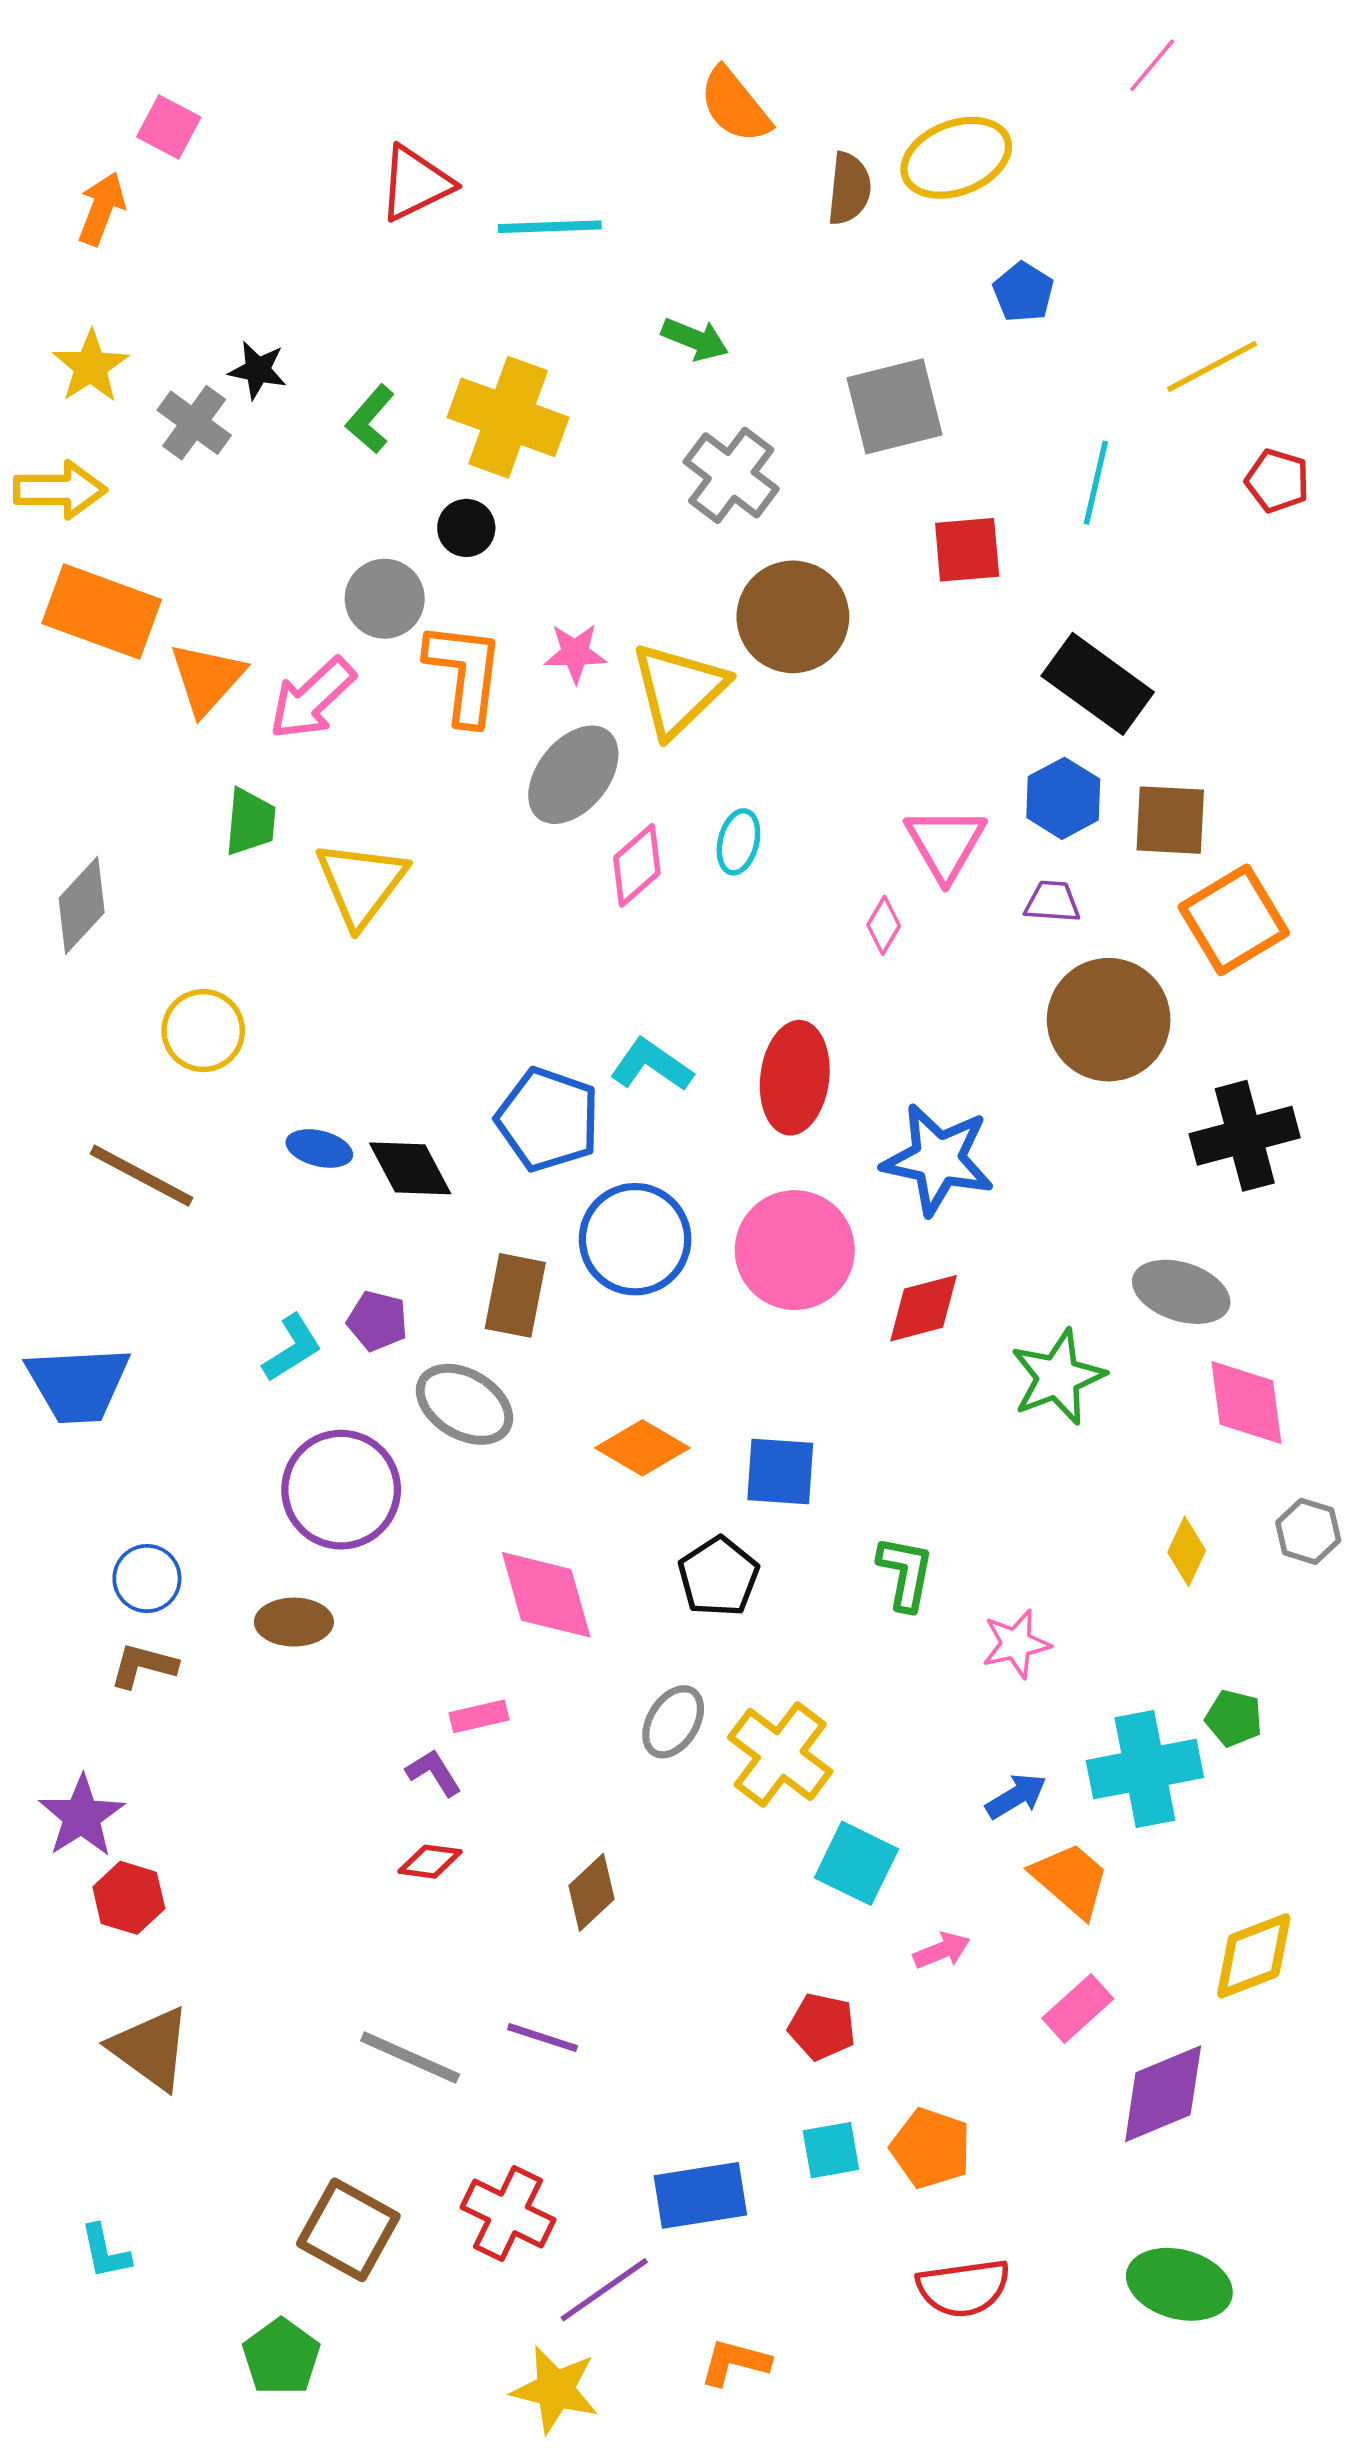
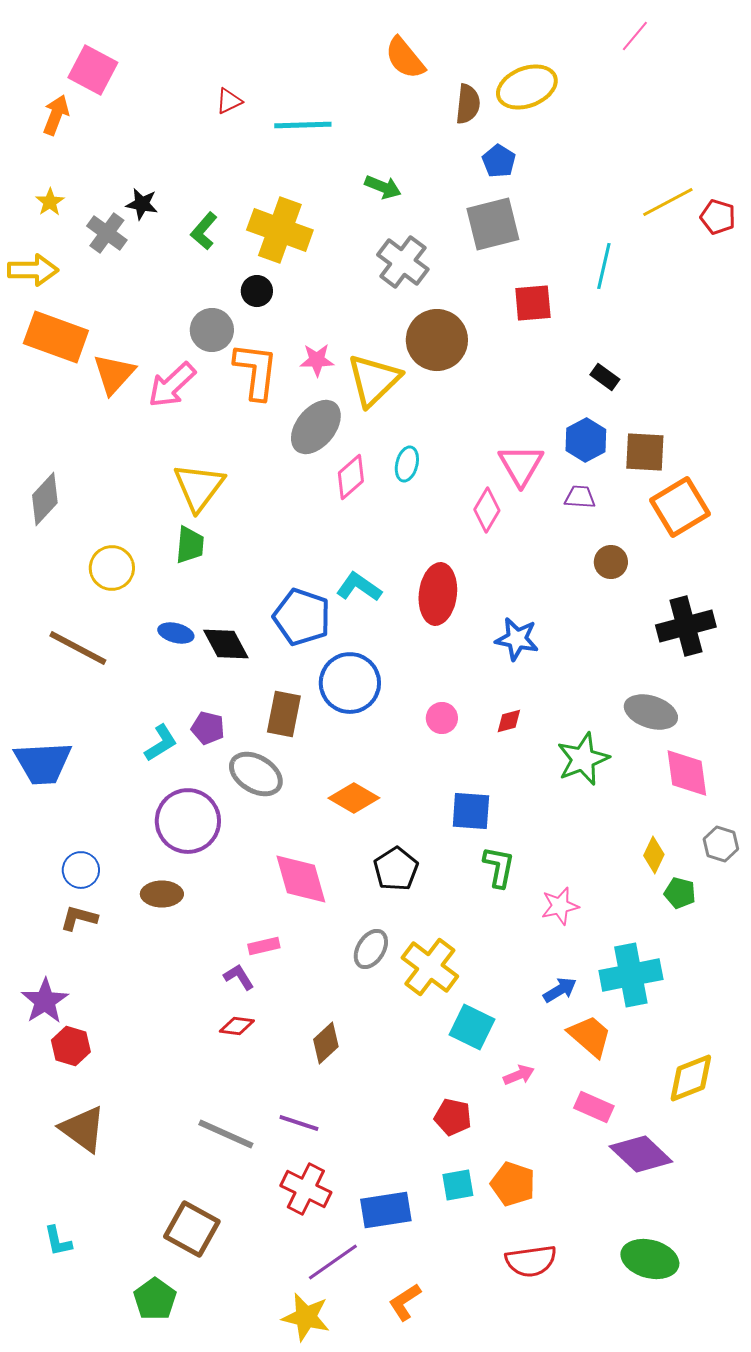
pink square: (169, 127) -> (93, 70), size x1.4
red triangle: (415, 183) -> (229, 101), size x0.6
blue pentagon: (1023, 292) -> (499, 161), moved
yellow star: (91, 366) -> (50, 202), size x0.7
red pentagon: (1277, 481) -> (718, 217), moved
black rectangle: (1098, 684) -> (605, 377), size x0.5
green trapezoid: (250, 822) -> (190, 545), moved
pink diamond: (884, 925) -> (487, 510), size x1.4
brown circle: (1109, 1020) -> (611, 562), size x0.5
blue star: (938, 1159) -> (517, 639), size x0.7
pink circle: (795, 1250) -> (442, 718), moved, size x0.5
red diamond: (924, 1308) -> (509, 721), size x0.6
blue square: (780, 1471) -> (471, 811), moved
green pentagon: (1234, 1718) -> (680, 893), moved
pink rectangle: (1078, 2009) -> (594, 1107), turned 66
purple diamond: (1163, 2094) -> (641, 1154), turned 66
red cross: (508, 2214) -> (306, 1189), moved
orange L-shape: (735, 2362) -> (405, 1302), turned -48

